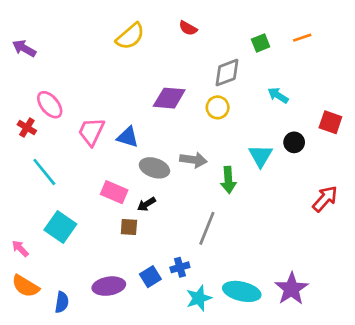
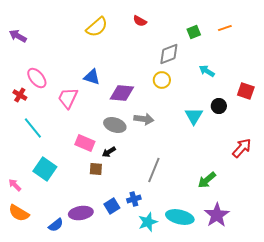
purple diamond: (169, 98) -> (122, 93), moved
blue triangle: (128, 137) -> (92, 77), moved
green arrow: (228, 180) -> (207, 180), moved, turned 54
blue semicircle: (62, 302) -> (56, 225), moved, turned 42

